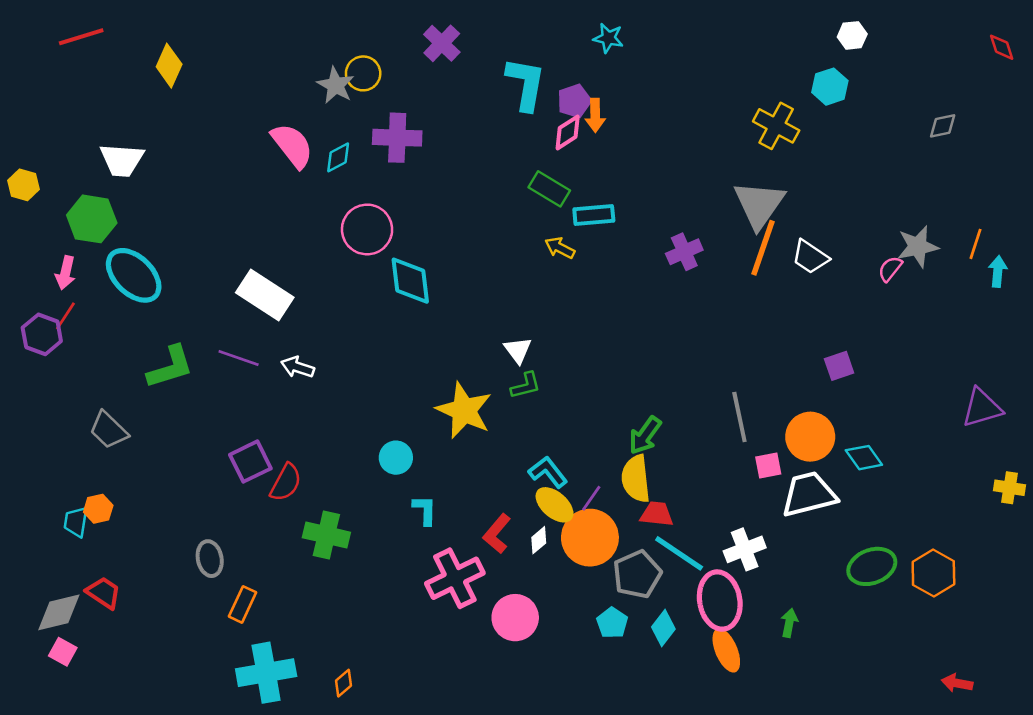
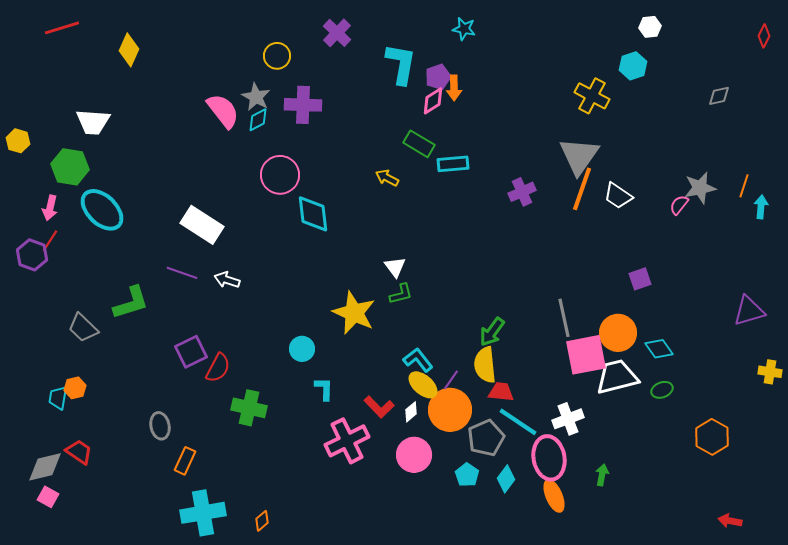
red diamond: (1002, 47) -> (764, 36), turned 45
gray star: (336, 85) -> (256, 97), moved
yellow arrow: (560, 248) -> (387, 178), moved
green L-shape: (170, 367) -> (131, 303), moved
pink square: (768, 465) -> (586, 355), size x2.0
red L-shape: (497, 534) -> (379, 407), turned -84
green ellipse: (872, 566) -> (662, 390), moved, size x0.6
pink circle: (515, 618) -> (414, 455), moved

